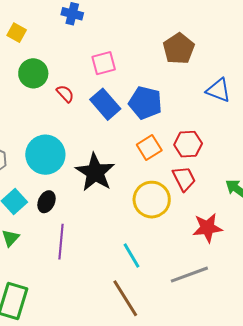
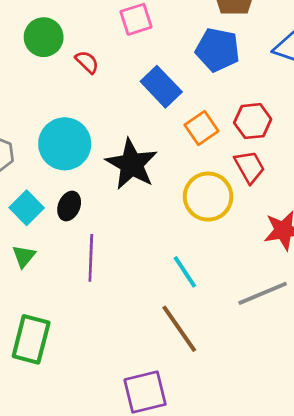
blue pentagon: (145, 103) -> (218, 50), moved
blue rectangle: (105, 104) -> (161, 87), moved

